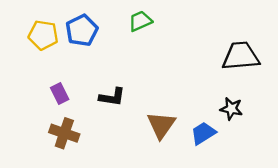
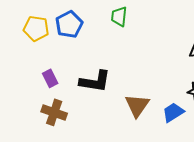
green trapezoid: (140, 21) -> (119, 16), turned -60
black L-shape: (112, 97) -> (95, 81), size x1.4

